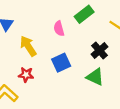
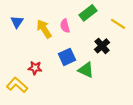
yellow arrow: (28, 46) -> (44, 29), moved
green triangle: (95, 77) -> (86, 70), moved

